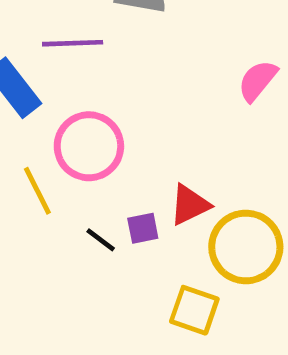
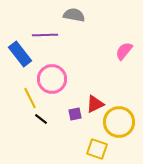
black line: (101, 240) -> (41, 119), moved

